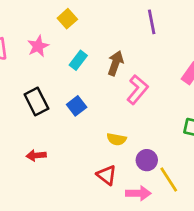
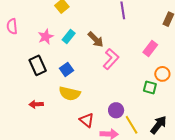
pink star: (38, 46) -> (46, 37), moved
brown arrow: (115, 63) -> (96, 39), turned 114
yellow semicircle: (116, 139) -> (70, 94), moved, size x1.5

